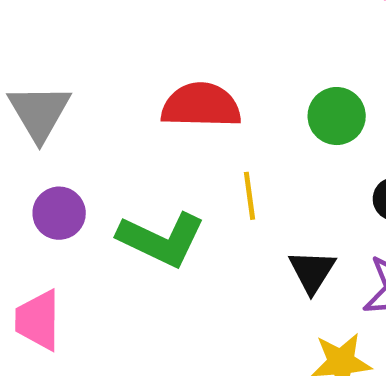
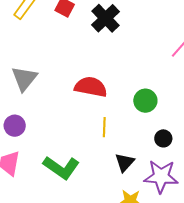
purple circle: (59, 213) -> (15, 126), moved
green L-shape: (161, 239) -> (61, 168), moved

